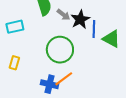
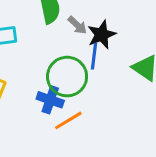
blue line: (94, 29) -> (94, 56), moved
blue cross: (50, 84) -> (50, 100), moved

